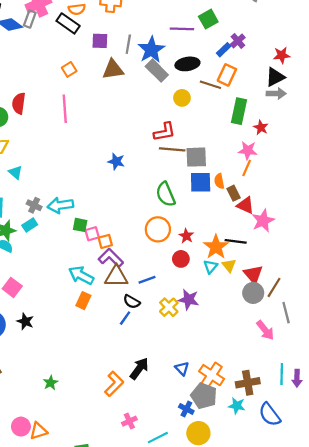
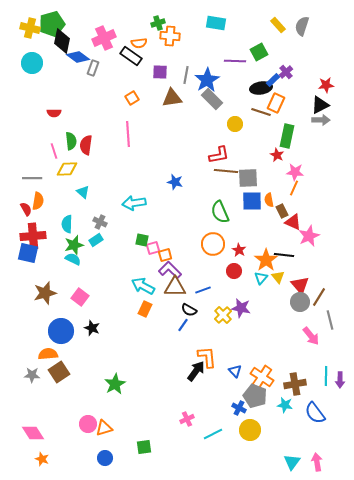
gray rectangle: (30, 19) -> (93, 68), moved
black ellipse: (187, 64) -> (261, 88), moved
red semicircle: (19, 103) -> (86, 145), moved
red star: (261, 127) -> (277, 155), moved
cyan arrow: (60, 205) -> (134, 203), moved
green star: (51, 383) -> (115, 384), size x1.5
orange L-shape: (114, 384) -> (207, 357), moved, turned -50

